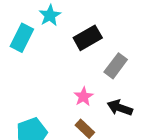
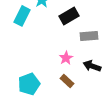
gray rectangle: (116, 66) -> (89, 36), turned 48

